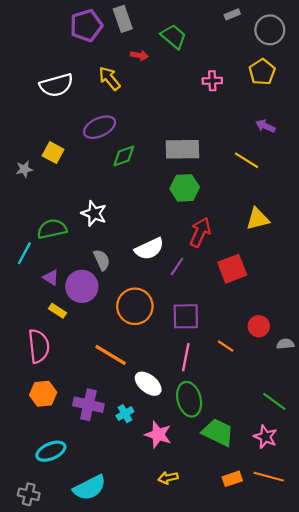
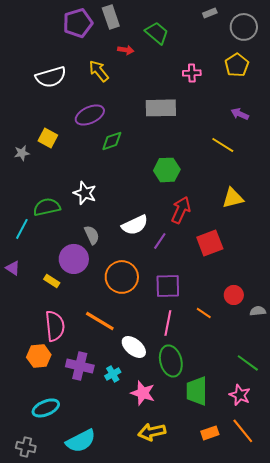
gray rectangle: (182, 149) -> (161, 108), moved
purple triangle: (51, 278) -> (13, 268), moved
pink semicircle: (39, 346) -> (55, 326), moved
green trapezoid: (218, 432) -> (197, 391), turned -116
orange line: (269, 477) -> (243, 431), turned 36
yellow arrow: (168, 478) -> (152, 432), size x1.5

